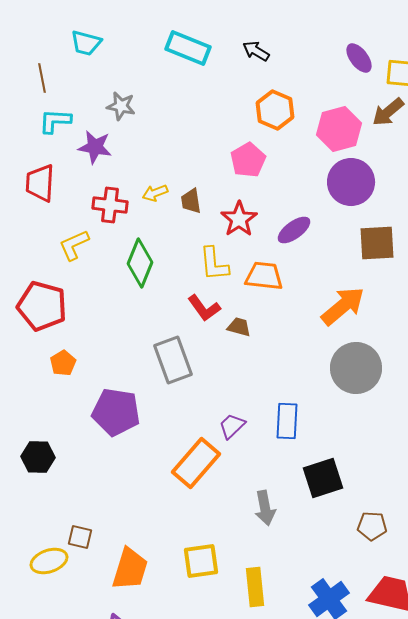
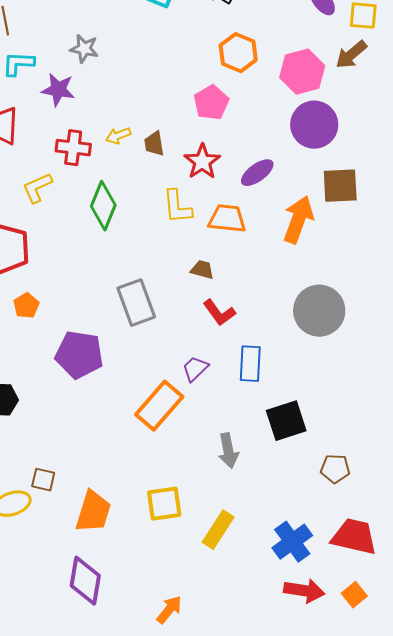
orange arrow: (343, 306) -> (298, 220), moved, turned -30
red L-shape: (204, 308) -> (219, 313), moved
yellow rectangle: (255, 587) -> (218, 530), turned 39

